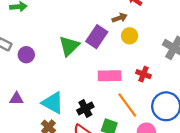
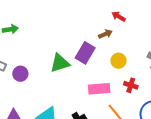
yellow circle: (130, 36) -> (118, 61), moved
green triangle: (69, 46) -> (60, 63), turned 30

